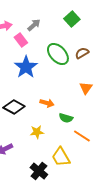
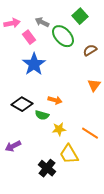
gray arrow: (34, 25) -> (42, 22), turned -112
green ellipse: (58, 54) -> (63, 36), moved
green semicircle: (66, 118) -> (42, 115), moved
yellow star: (37, 132) -> (59, 129), moved

